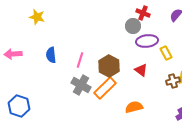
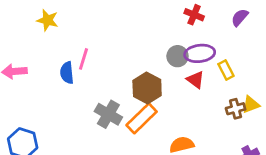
gray circle: (133, 26) -> (177, 56), moved
pink line: (80, 60) -> (83, 59), moved
red triangle: (141, 70) -> (195, 80), moved

